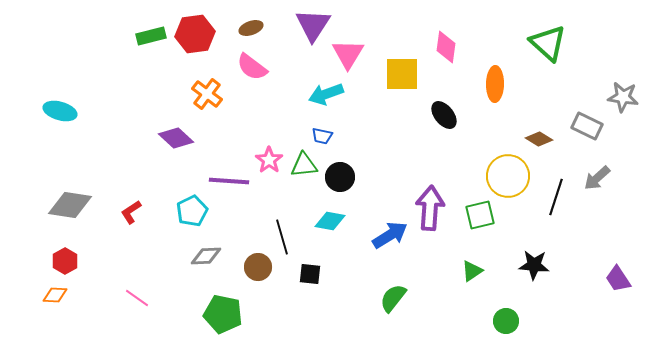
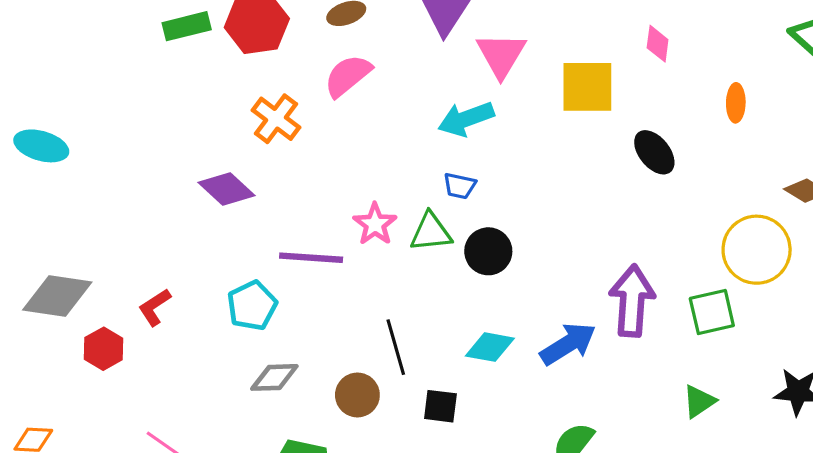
pink diamond: (446, 47) -> (658, 44), size x0.7
pink semicircle: (252, 67) -> (348, 76), turned 104
orange ellipse: (495, 84) -> (736, 103), size x0.7
cyan diamond: (330, 221) -> (490, 347), moved
red hexagon: (65, 261) -> (104, 349), moved

